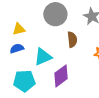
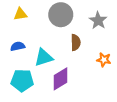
yellow triangle: (19, 29) -> (20, 14), moved

